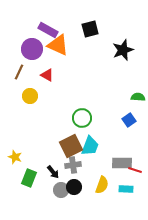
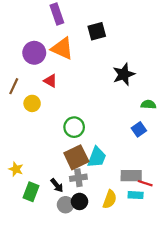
purple rectangle: (48, 30) -> (57, 14), moved, turned 42
black star: (123, 50) -> (124, 74), moved
brown line: (19, 72) -> (14, 86), moved
green circle: (82, 118) -> (74, 127), moved
cyan rectangle: (126, 189) -> (136, 195), moved

